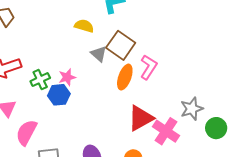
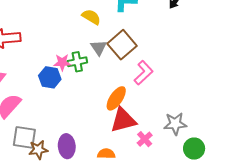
orange ellipse: (125, 77) -> (116, 98), moved
green cross: (40, 80) -> (77, 62), moved
pink cross: (166, 131) -> (145, 139), size x0.6

